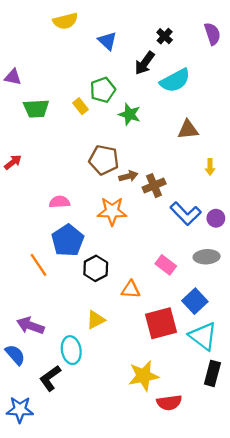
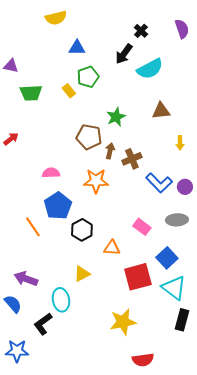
blue triangle: (107, 41) -> (77, 48), moved, turned -42
green star: (130, 114) -> (116, 117), moved, turned 30
brown arrow: (128, 176) -> (110, 151), turned -63
red semicircle: (169, 403) -> (143, 360), moved

